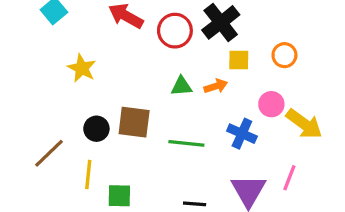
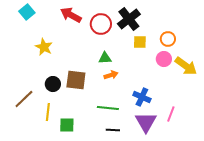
orange arrow: (216, 86) -> (111, 75), moved
pink circle: (271, 104) -> (164, 59), moved
yellow arrow: (304, 124) -> (186, 66), moved
blue cross: (242, 134) -> (142, 97), moved
green line: (186, 143) -> (108, 108), moved

